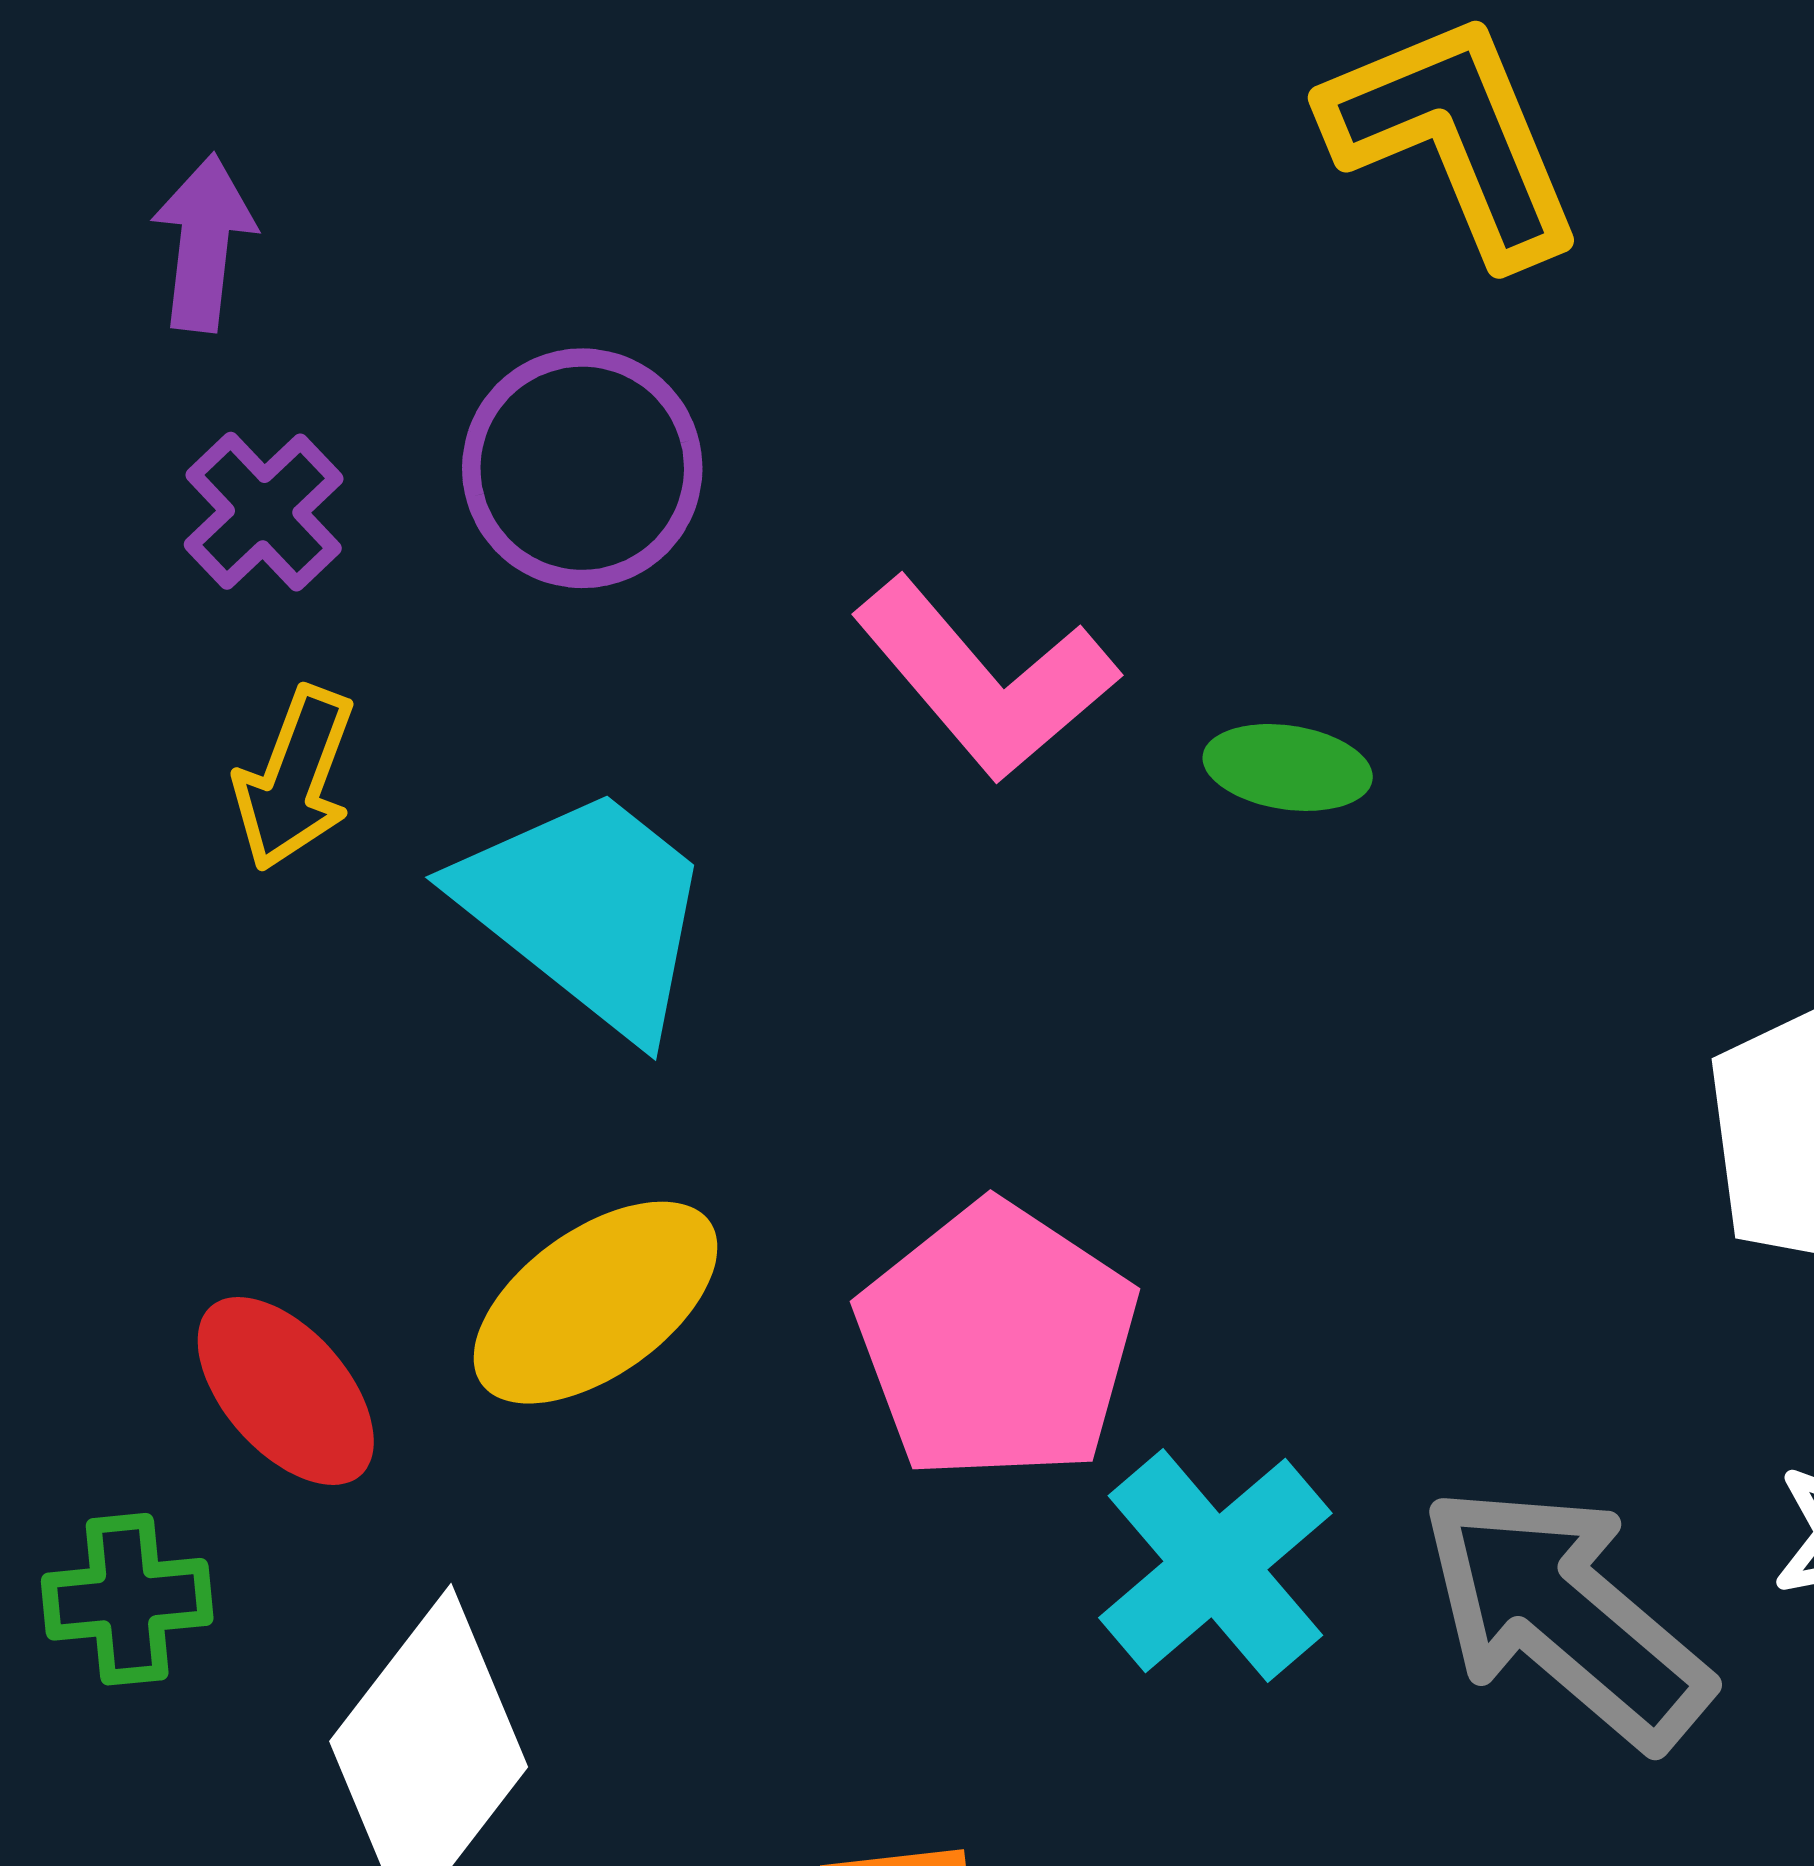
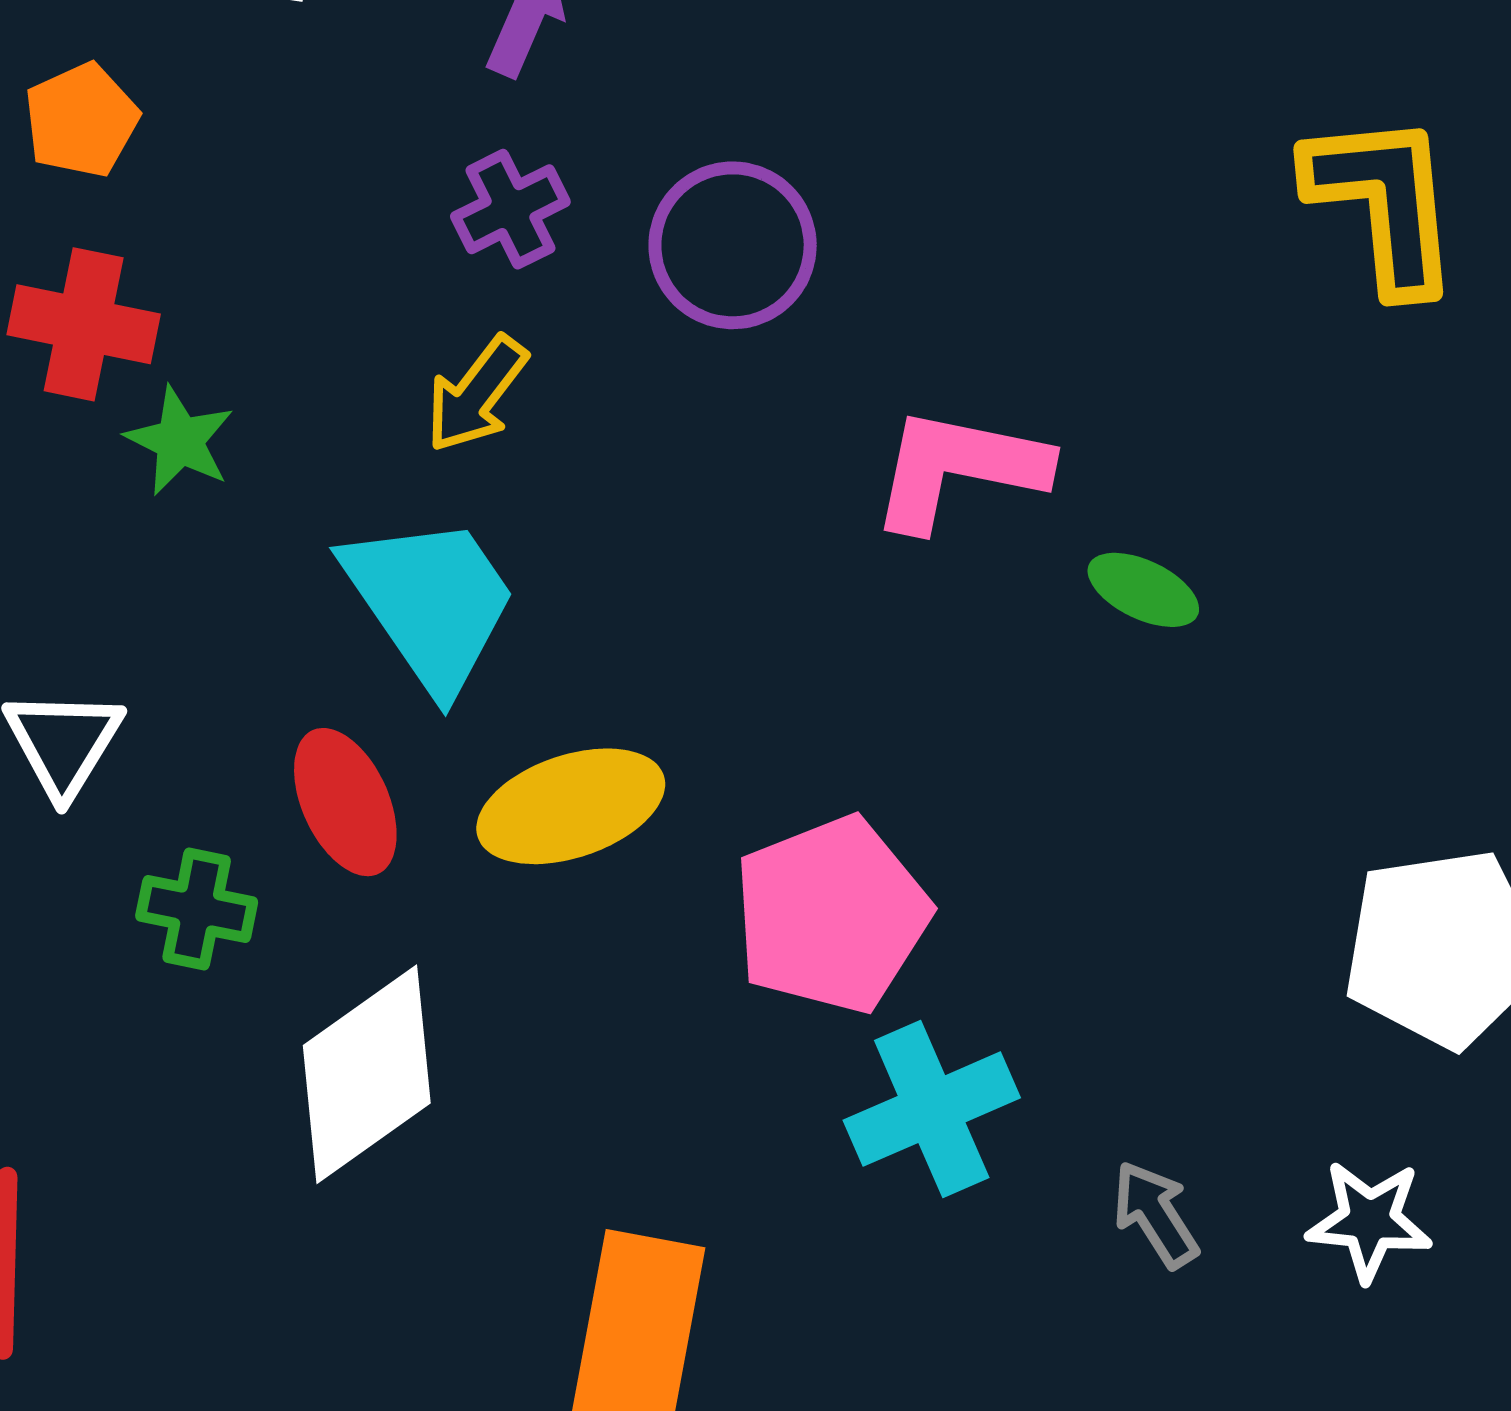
pink L-shape: (985, 679) -> (959, 469), turned 125
cyan trapezoid: (587, 910) -> (430, 602), moved
gray arrow: (1565, 1616) -> (1155, 1214), size x0.5

